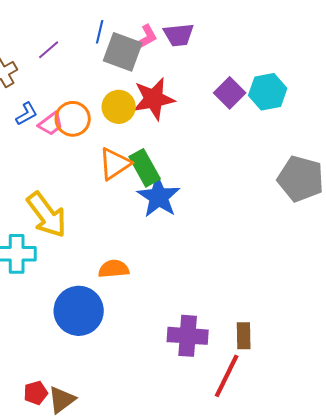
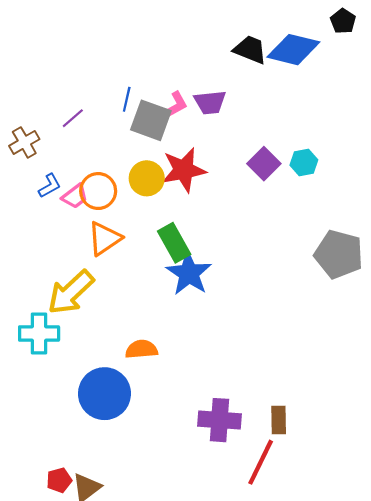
cyan hexagon: (268, 92) -> (304, 163), size x0.7
orange triangle: (115, 164) -> (104, 239), moved
yellow arrow: (47, 215) -> (71, 292), turned 84

